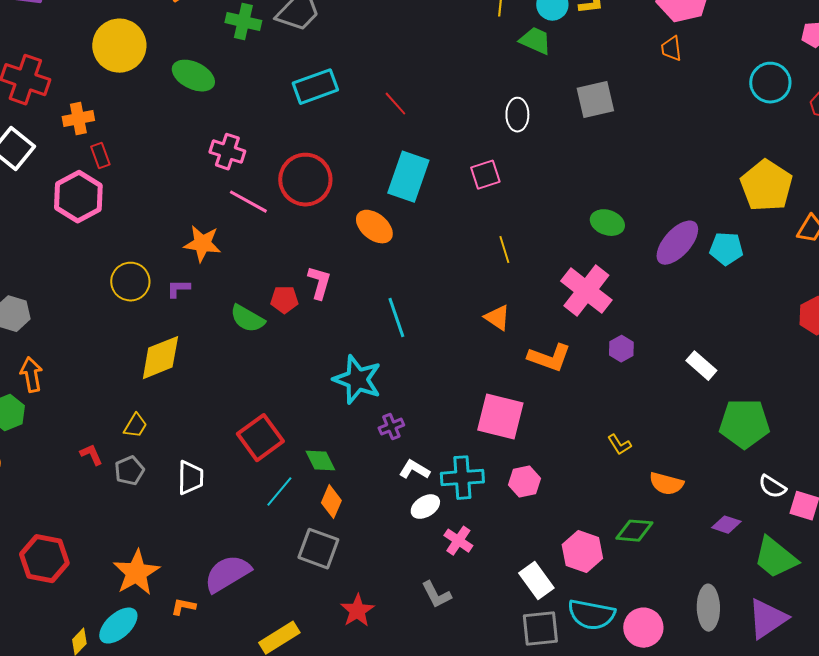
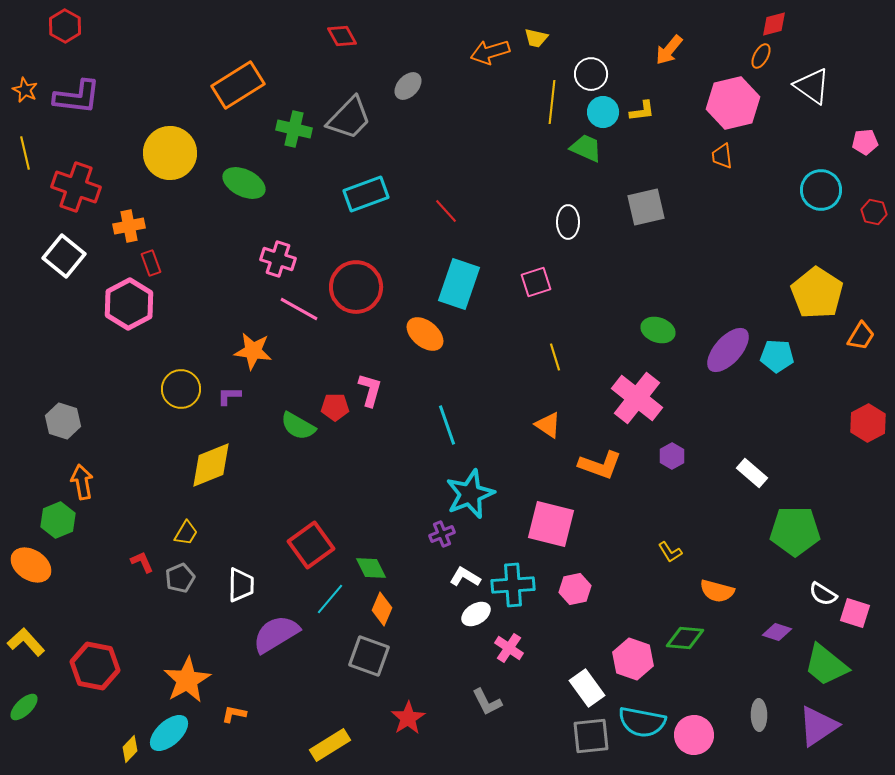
cyan star: (357, 380) -> (470, 494), moved, turned 30
purple semicircle: (227, 574) -> (276, 634), moved
gray ellipse: (708, 608) -> (759, 715), size x0.7

